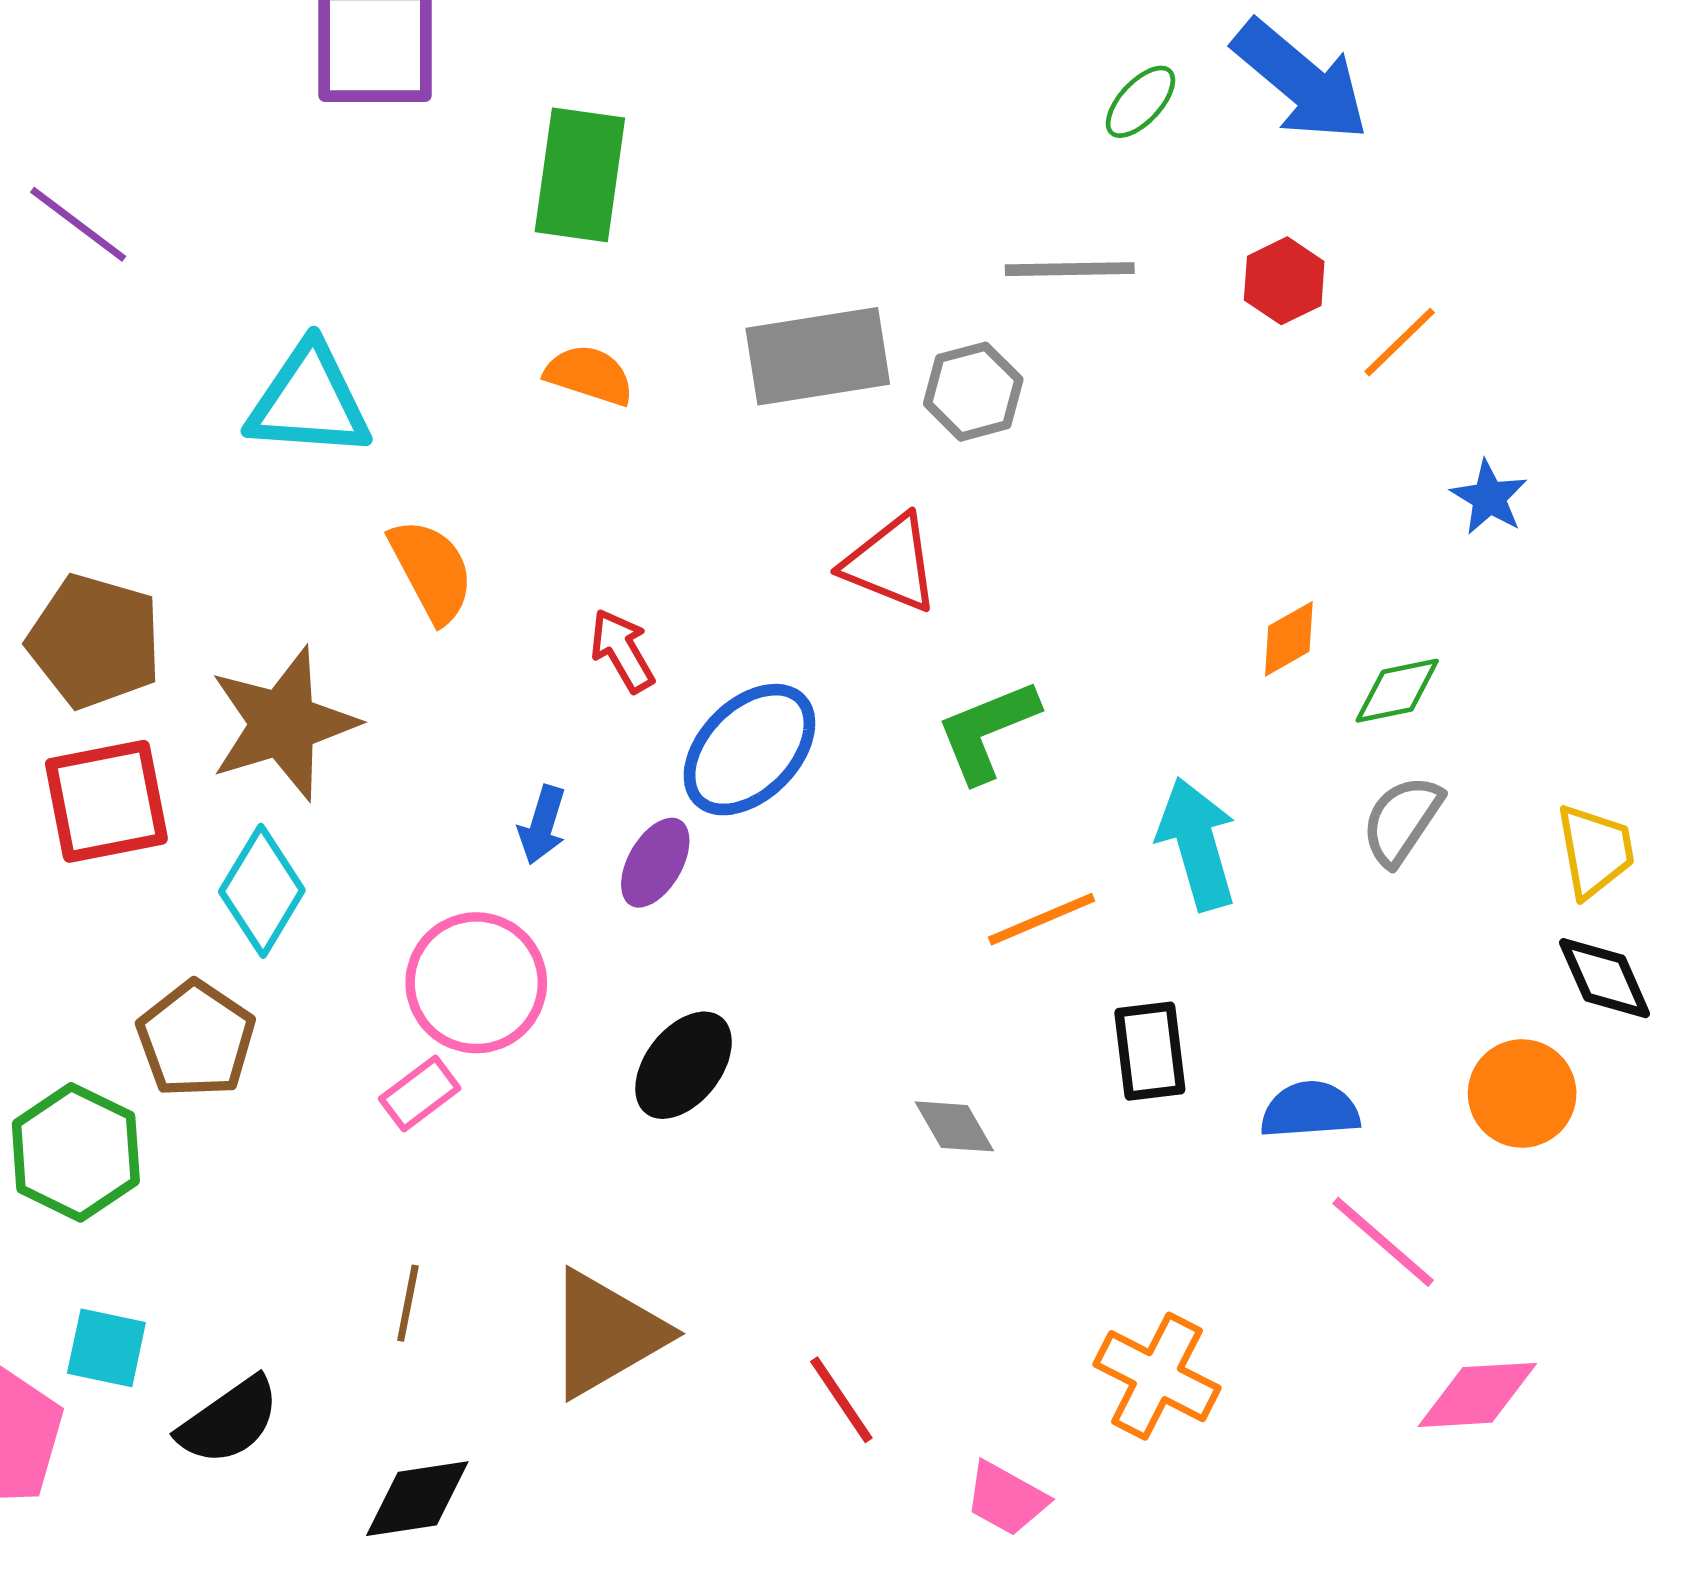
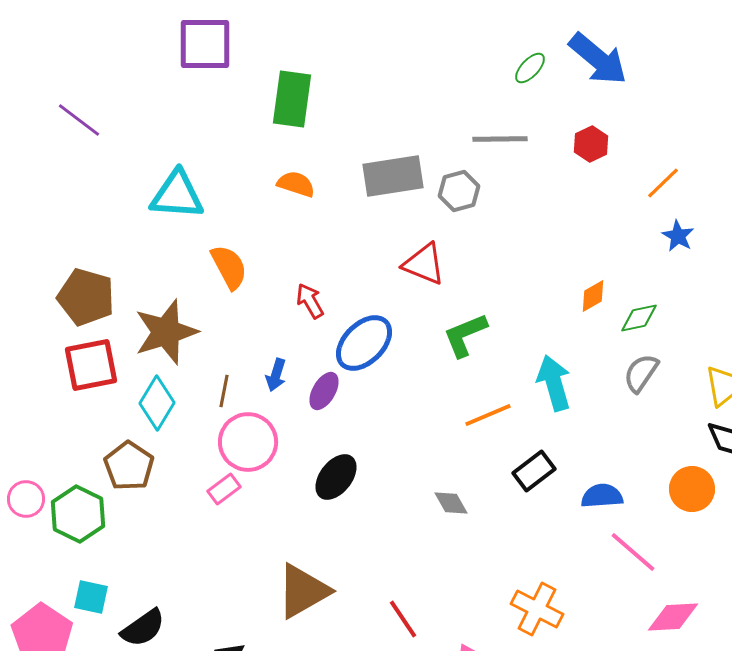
orange line: (1400, 342) -> (663, 183), moved
black rectangle: (1150, 1051) -> (534, 471), turned 60
brown line: (408, 1303) -> (224, 391), moved

